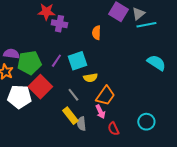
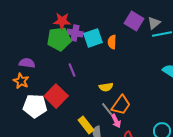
purple line: (56, 61) -> (72, 70), turned -56
cyan square: (77, 61) -> (93, 38), moved
green pentagon: (29, 63) -> (59, 39), moved
gray line: (73, 95) -> (107, 109), moved

